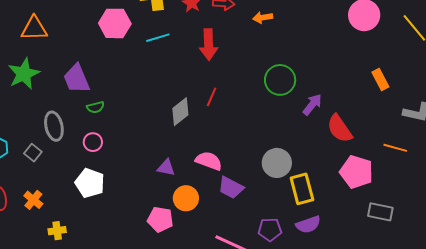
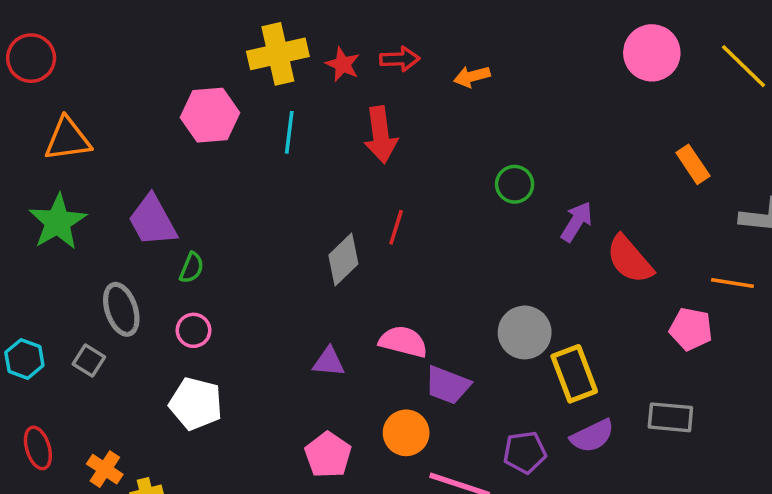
cyan line: (158, 38) -> (289, 132), turned -60
green circle: (280, 80) -> (515, 184), size x0.7
green semicircle: (95, 107) -> (192, 268), turned -48
pink pentagon: (356, 172) -> (691, 329), moved, size x0.7
orange circle: (186, 198) -> (406, 433), moved
orange cross: (33, 200) -> (105, 469), moved
gray rectangle: (380, 212) -> (670, 417), moved
pink pentagon: (160, 219) -> (328, 455), turned 30

